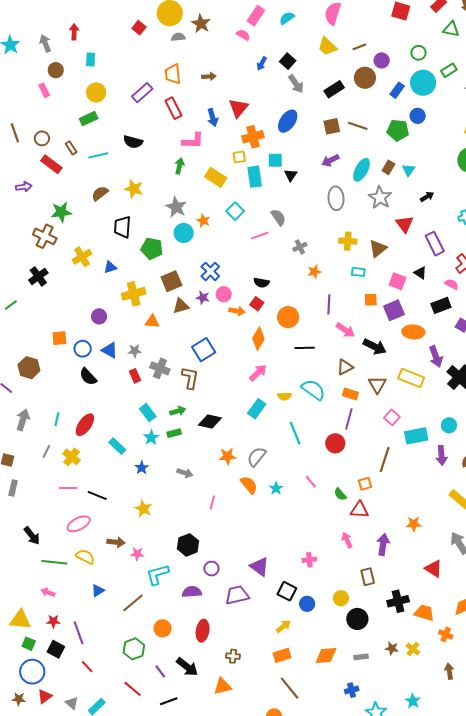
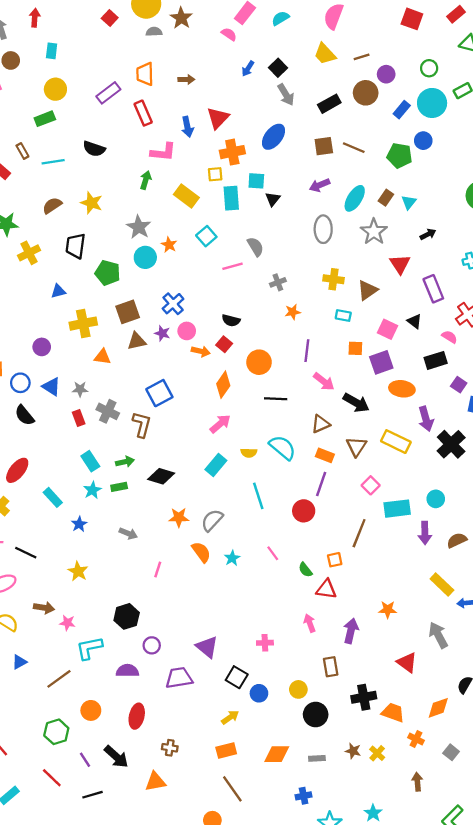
yellow cross: (82, 257) -> (29, 253), moved

